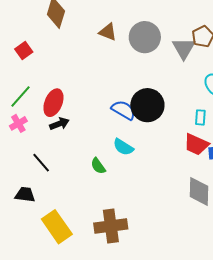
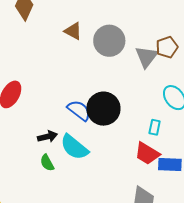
black arrow: (59, 124) -> (47, 137), moved
cyan semicircle: (123, 147) -> (74, 147), size x1.4

